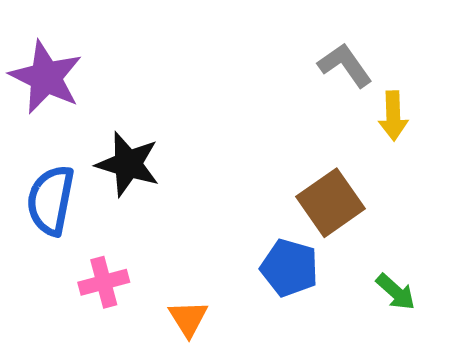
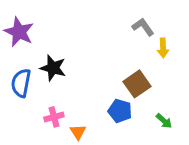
pink cross: (104, 282) -> (54, 117), moved

